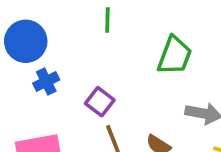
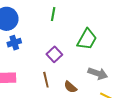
purple square: (100, 102) -> (54, 54), moved

